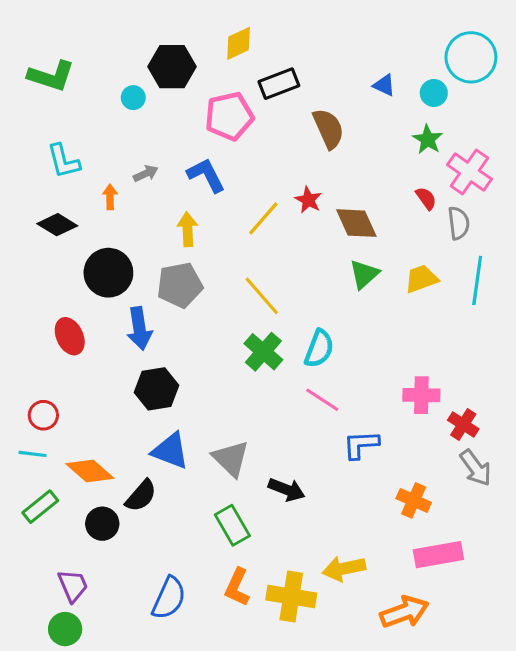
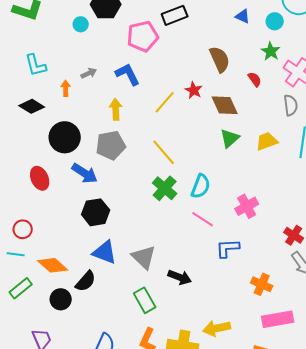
brown semicircle: (328, 129) -> (220, 59), moved
red semicircle: (426, 198) -> (255, 79), moved
blue arrow: (139, 328) -> (85, 173), turned -48
pink cross: (421, 395) -> (247, 206), moved, turned -30

